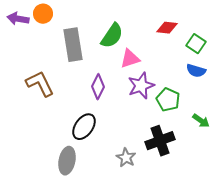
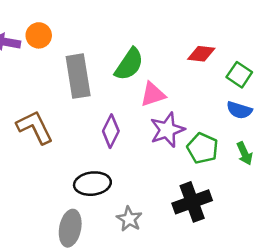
green arrow: (201, 121) -> (245, 153), moved, turned 30
black ellipse: (84, 127) -> (92, 184), turned 48
gray star: (126, 158) -> (129, 219), moved

